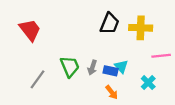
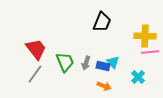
yellow cross: (141, 28) -> (145, 36), moved
red trapezoid: (30, 30) -> (36, 49), moved
orange arrow: (112, 92) -> (104, 86), turned -32

